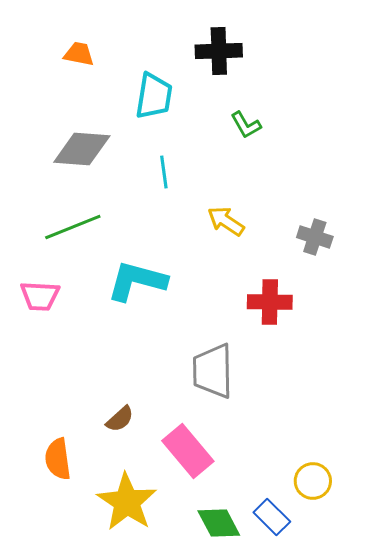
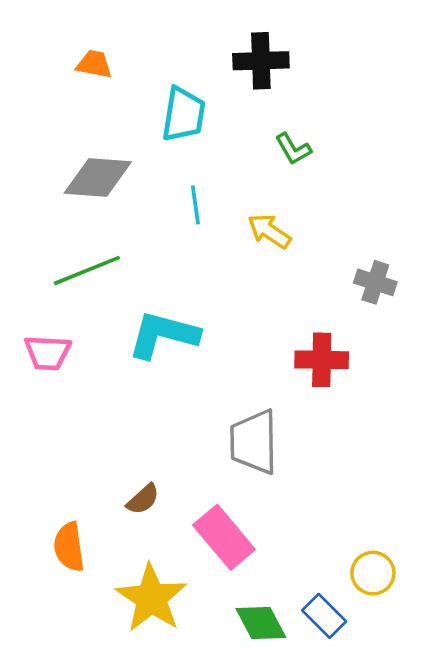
yellow arrow: (226, 221) -> (269, 231), moved

